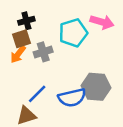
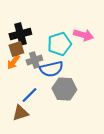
black cross: (26, 21) -> (20, 34), size x1.5
gray hexagon: (96, 87) -> (64, 89), moved
blue semicircle: (72, 98) -> (51, 69), moved

